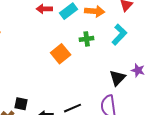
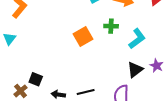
cyan L-shape: (119, 35) -> (137, 39), moved

